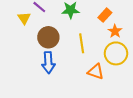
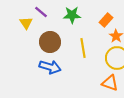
blue arrow: (48, 63) -> (50, 67), turned -70
orange triangle: (96, 72) -> (110, 83), moved

